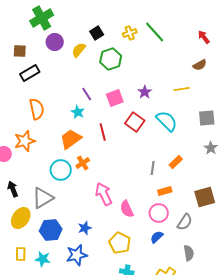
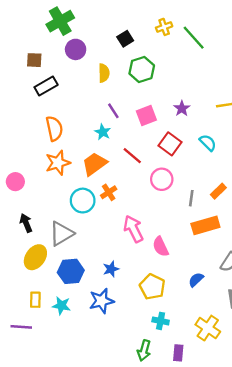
yellow cross: (130, 33) -> (164, 27), moved
yellow semicircle: (79, 50) -> (104, 73), moved, turned 140
cyan semicircle: (167, 121) -> (208, 143), size x0.7
red line: (103, 132) -> (132, 156), turned -36
orange star: (25, 141) -> (58, 163), moved
orange rectangle: (165, 191) -> (205, 225), size x1.6
pink circle: (159, 213) -> (162, 179), moved

